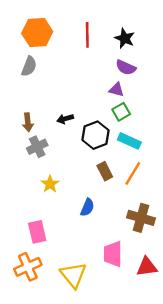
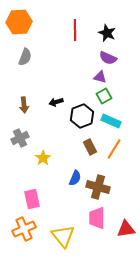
orange hexagon: (37, 33) -> (19, 22), moved
gray cross: (37, 147) -> (20, 138), moved
brown cross: (141, 218) -> (98, 187), moved

